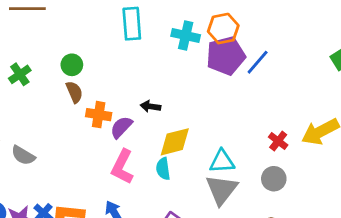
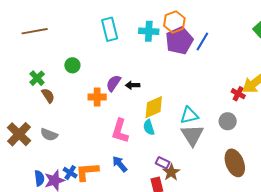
brown semicircle: (74, 92) -> (48, 96), moved
purple semicircle: (121, 127) -> (113, 83), moved
red cross: (278, 141) -> (238, 94), moved

